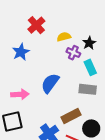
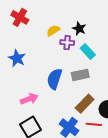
red cross: (36, 25) -> (20, 17), moved
gray rectangle: (88, 89) -> (80, 75), moved

